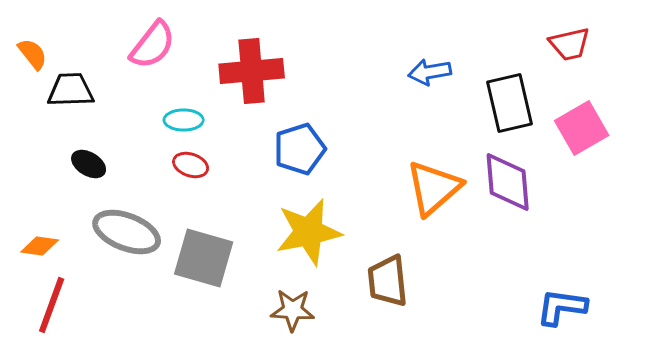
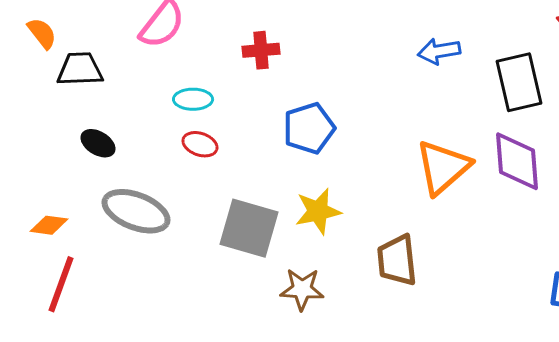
red cross: (252, 71) -> (261, 50), size x0.6
yellow star: (309, 232) -> (318, 211), size x0.7
gray square: (204, 258) -> (249, 228), moved

